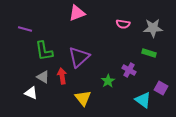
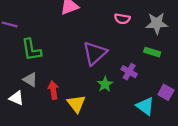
purple triangle: (79, 57) -> (95, 53), moved
red arrow: (62, 76) -> (53, 90), moved

